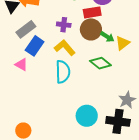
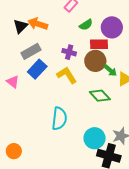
pink triangle: (21, 65) -> (13, 82), moved
cyan semicircle: (63, 72) -> (59, 119), moved
cyan circle: (87, 116) -> (95, 138), moved

